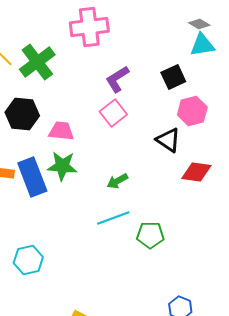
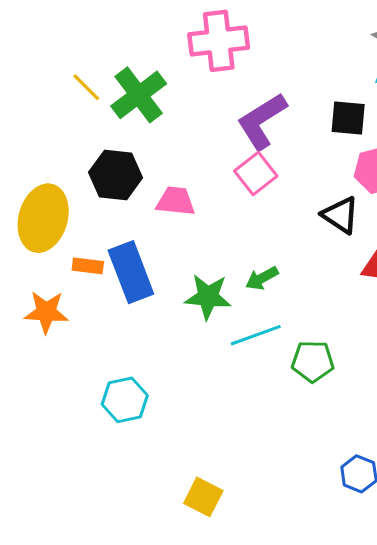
black square: (173, 77) -> (348, 118), turned 30
purple L-shape: (117, 79) -> (262, 121), size x1.4
green star: (62, 166) -> (208, 297), moved

